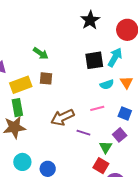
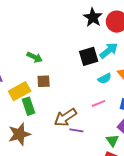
black star: (90, 20) -> (93, 17), moved
cyan arrow: (115, 57) -> (109, 50), turned 30
green rectangle: (17, 108) -> (29, 106), moved
purple line: (83, 133) -> (76, 130), moved

